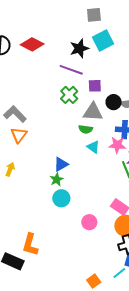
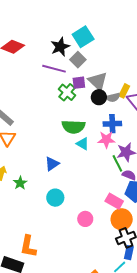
gray square: (94, 15) -> (78, 60), moved, turned -35
green cross: (69, 95) -> (67, 92), moved
gray triangle: (93, 112) -> (98, 81), moved, turned 45
green semicircle: (86, 129) -> (73, 127), size x1.6
green star: (57, 179) -> (20, 183), moved

